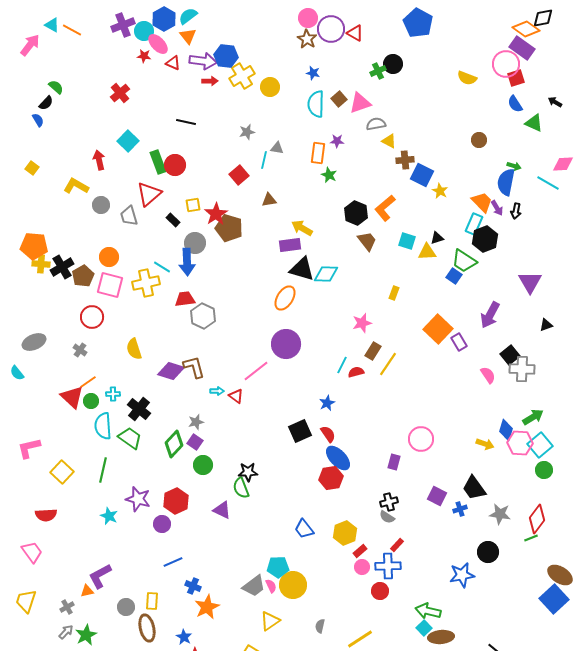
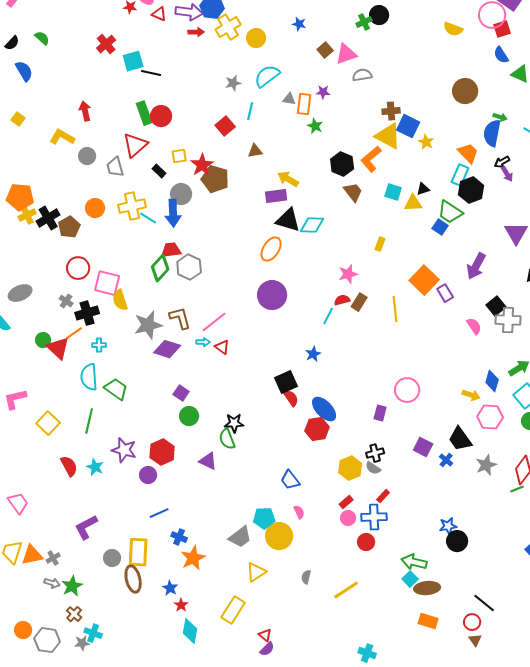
black semicircle: (46, 103) -> (12, 43), moved
cyan semicircle: (316, 104) -> (267, 76), moved, turned 52
blue semicircle: (38, 120) -> (24, 71), size x1.5
black line: (186, 122) -> (151, 73), moved
brown circle: (479, 140) -> (465, 91), size x1.6
cyan square: (128, 141) -> (133, 61), moved, turned 30
yellow triangle: (389, 141) -> (388, 136), moved, size x1.8
gray triangle: (277, 148) -> (289, 99), moved
purple arrow: (497, 208) -> (507, 174), moved
black arrow: (516, 211) -> (502, 162), turned 49
yellow cross: (41, 264) -> (27, 215), turned -30
yellow cross: (146, 283) -> (132, 206), moved
pink square: (110, 285) -> (107, 283), moved
yellow line: (388, 364) -> (395, 309), moved, turned -40
purple diamond: (171, 371) -> (167, 349), moved
pink line: (256, 371) -> (214, 322), moved
red semicircle: (356, 372) -> (342, 300), moved
green circle: (91, 401) -> (43, 340), moved
black cross: (139, 409) -> (87, 313), moved, turned 35
gray star: (196, 422) -> (148, 325), moved, size x1.8
red semicircle: (328, 434) -> (291, 398), moved
pink hexagon: (520, 443) -> (490, 417), moved
green diamond: (174, 444) -> (160, 268), moved
blue cross: (460, 509) -> (446, 460), turned -32
gray star: (500, 514) -> (486, 465), turned -30
red semicircle: (46, 515) -> (69, 466), moved, turned -115
yellow hexagon: (345, 533) -> (350, 468), moved
black circle: (488, 552) -> (457, 541), moved
blue star: (462, 575) -> (448, 526), size x0.7
pink semicircle: (271, 586) -> (299, 512), moved
orange triangle: (87, 591) -> (32, 555), moved, size x1.6
yellow rectangle: (152, 601) -> (138, 552), size x1.6
gray arrow: (66, 632) -> (52, 583), turned 63

